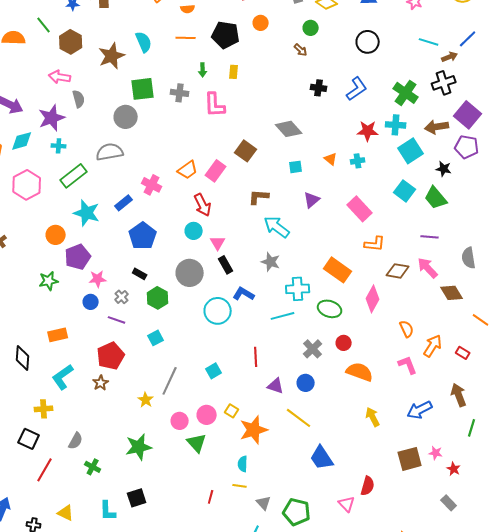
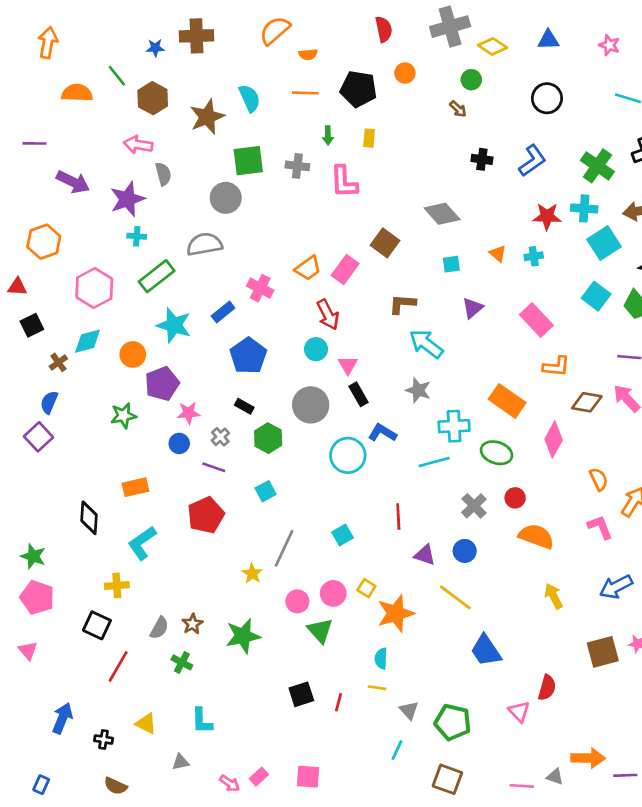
cyan diamond: (22, 141) -> (88, 341), moved
brown star: (101, 383) -> (193, 624), moved
black square: (137, 498) -> (301, 694), moved

